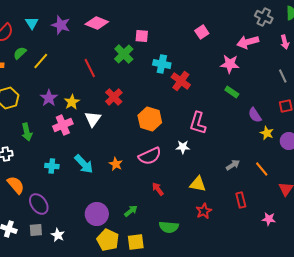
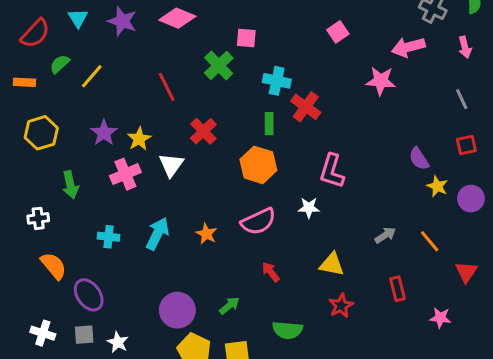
green rectangle: (232, 92) -> (269, 124), moved, turned 56
cyan arrow: (84, 164) -> (157, 234), turned -110

